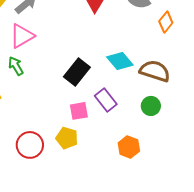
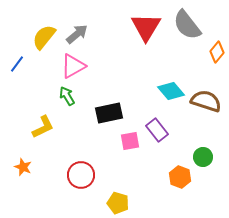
black rectangle: (77, 72) -> (109, 113), moved, turned 40
green circle: (151, 106) -> (203, 157), moved
yellow pentagon: (67, 138) -> (118, 203), moved

